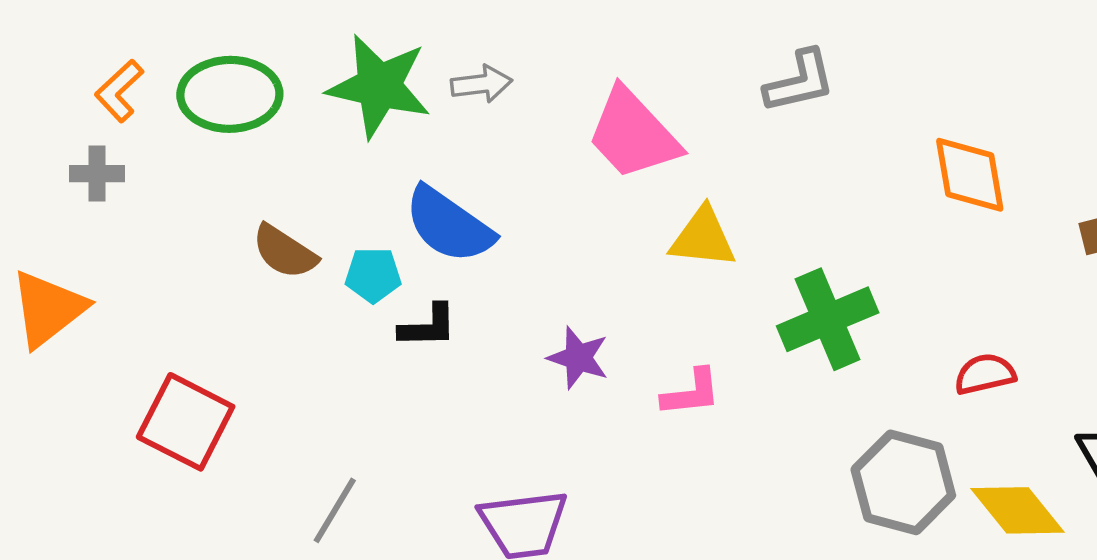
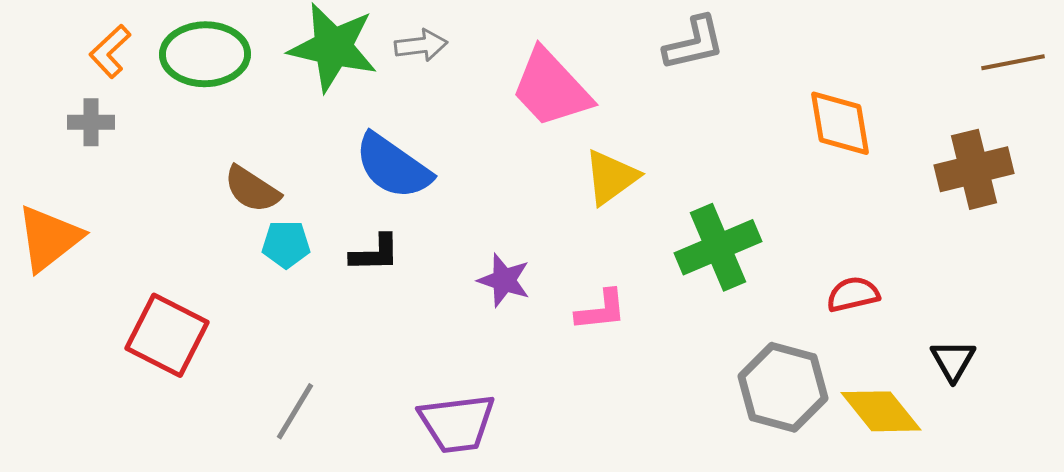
yellow triangle: (703, 238) -> (611, 177), turned -42
cyan pentagon: (373, 275) -> (286, 244), moved

